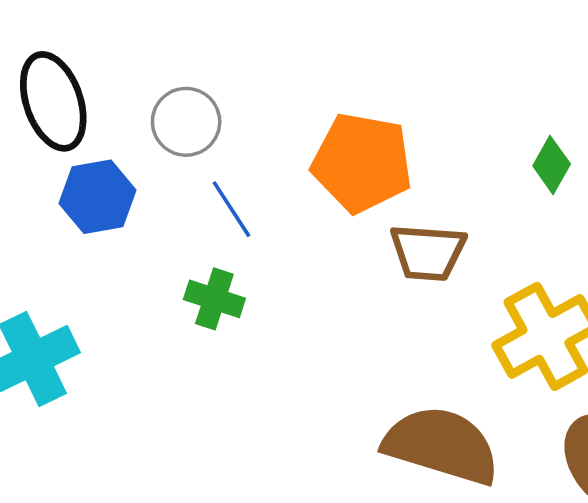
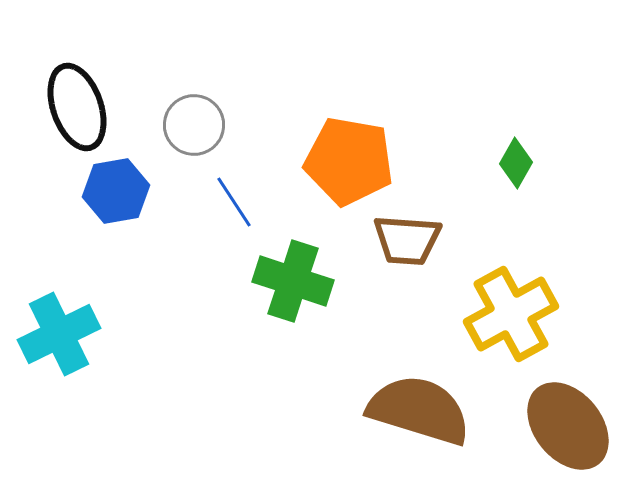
green cross: (214, 299) -> (293, 281), moved, size x1.5

